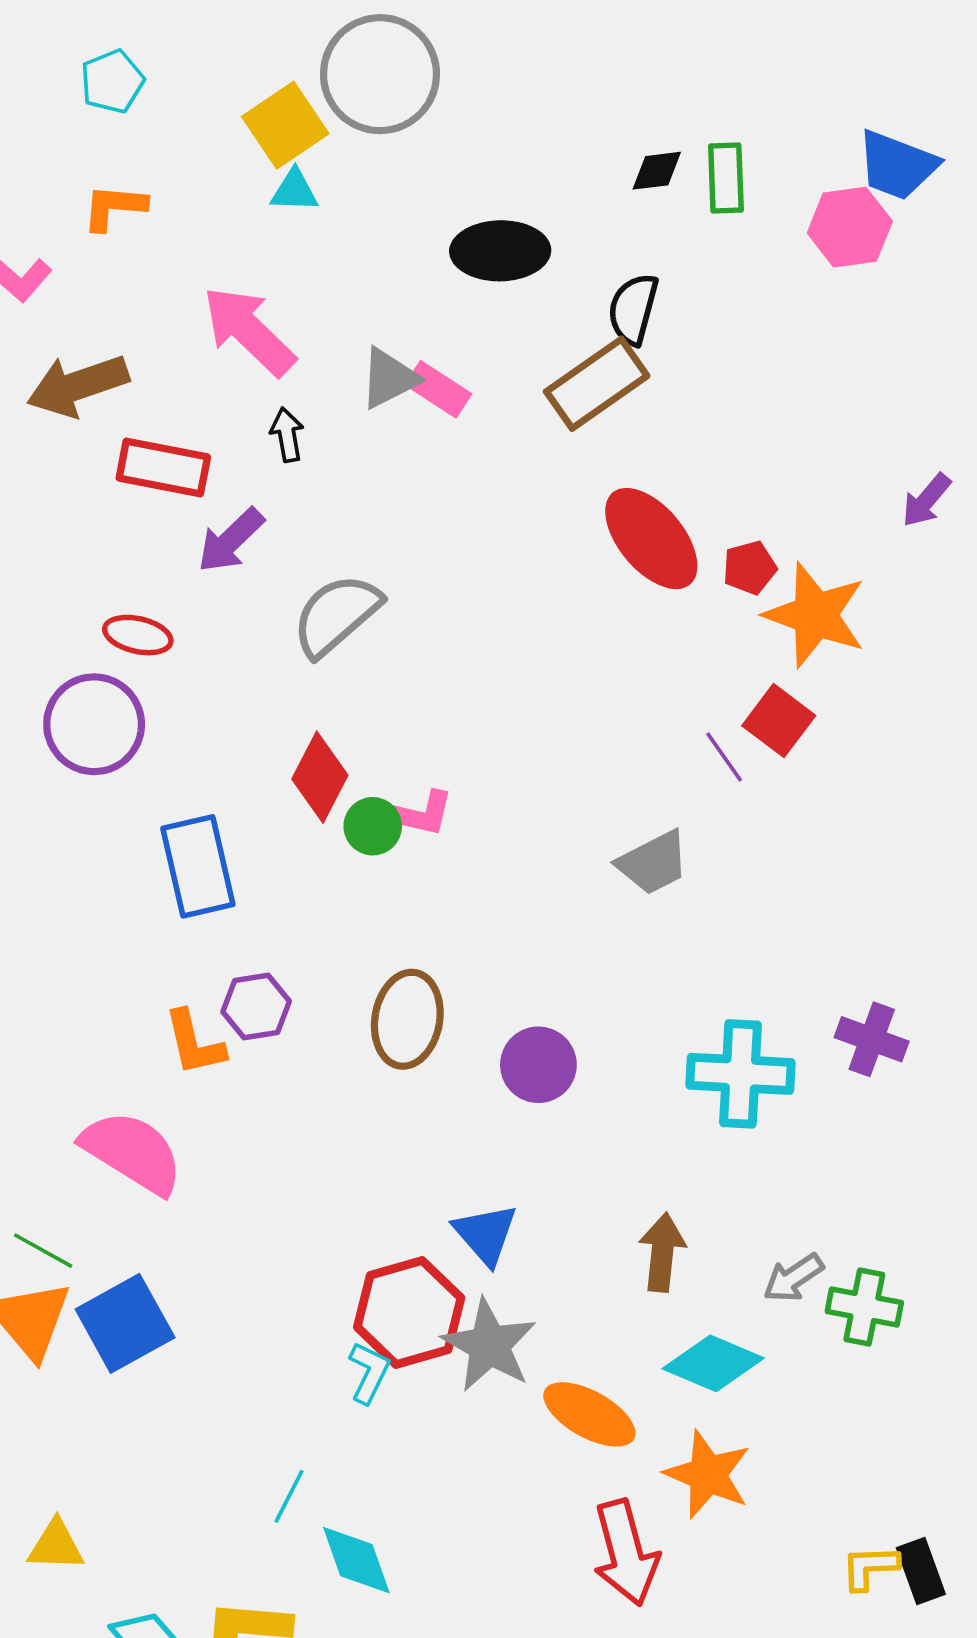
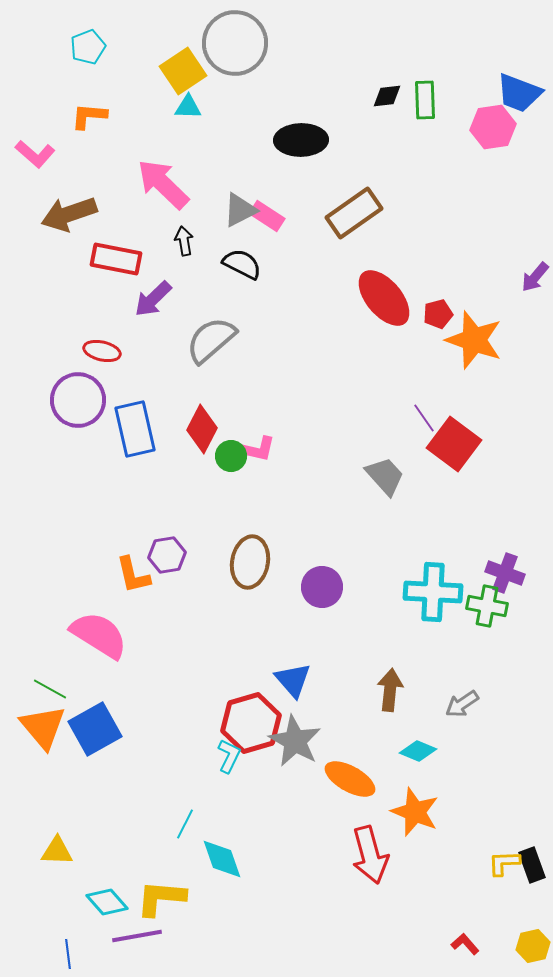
black semicircle: (633, 309) -> (242, 264), moved, turned 102
red square: (779, 721) -> (454, 444), moved, size x1.4
gray trapezoid: (653, 863) -> (385, 476), turned -105
blue rectangle: (198, 866) -> (135, 429), moved
green cross: (864, 1307) -> (487, 606), moved
cyan diamond: (713, 1363) -> (418, 751), size x0.7

